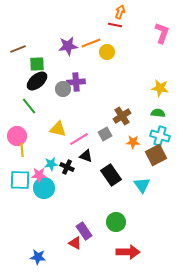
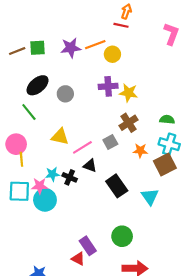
green square: (37, 64) -> (38, 48), moved
purple cross: (76, 82) -> (108, 86), moved
yellow star: (160, 88) -> (129, 93), moved

